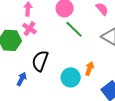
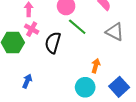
black semicircle: (40, 61) -> (53, 43), moved
cyan circle: (71, 77) -> (85, 87), moved

